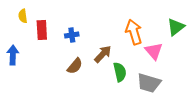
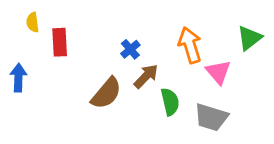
blue cross: (72, 35) -> (130, 49), moved, turned -32
brown semicircle: (75, 66) -> (106, 93), size x1.4

